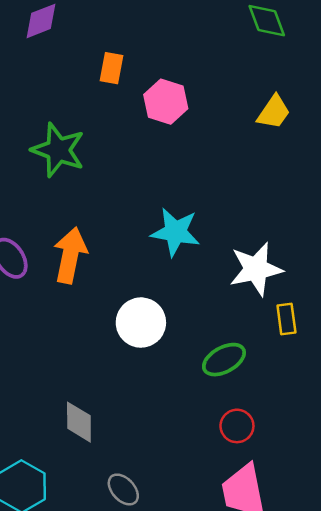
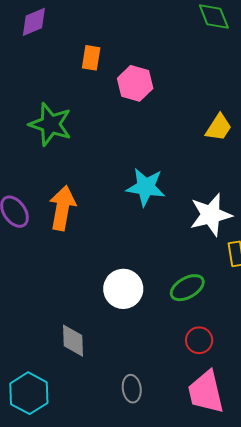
yellow trapezoid: (274, 112) -> (219, 127), moved
white circle: (141, 323) -> (123, 289), moved
gray ellipse: (123, 489) -> (132, 389), moved, turned 36

